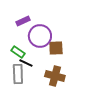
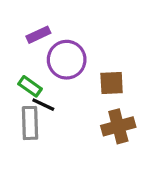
brown square: (56, 48) -> (112, 83), moved
brown cross: (55, 76) -> (118, 126), moved, turned -30

